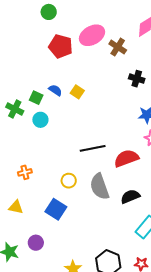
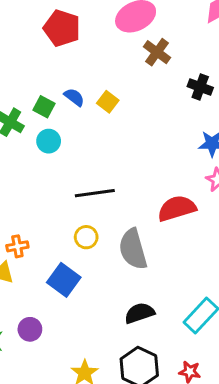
red pentagon: (61, 46) -> (62, 28), moved
brown cross: (118, 47) -> (157, 52), moved
black line: (93, 148) -> (95, 193), moved
orange cross: (25, 172) -> (17, 246), moved
black semicircle: (130, 196) -> (139, 313), moved

